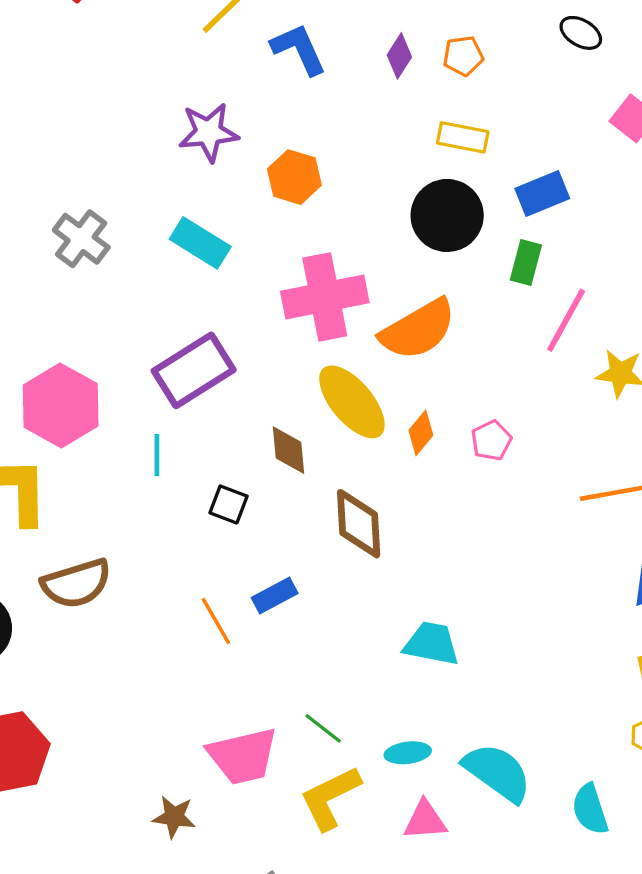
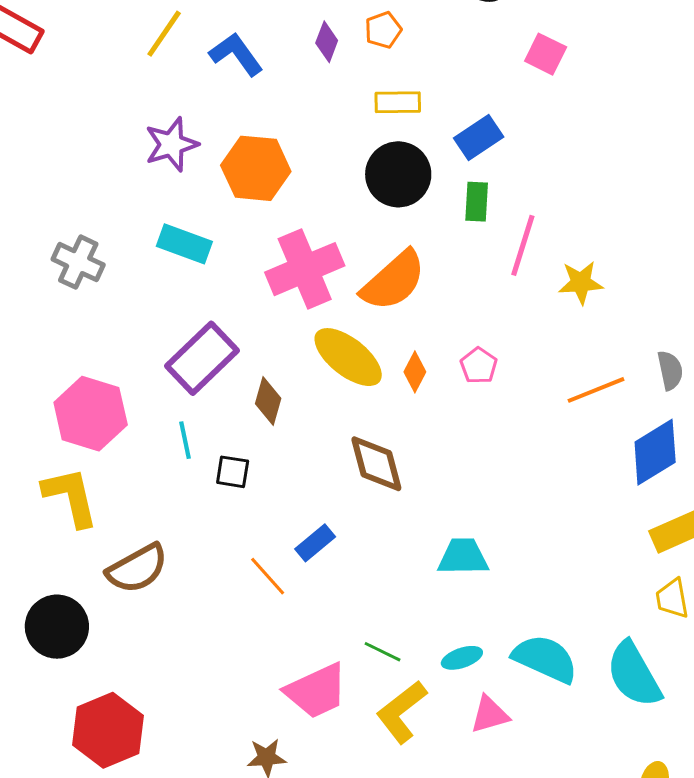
orange hexagon: (294, 177) -> (256, 168), size x1.4
brown diamond: (288, 450) -> (268, 401), moved, turned 33
black square: (229, 504) -> (233, 472), moved
cyan semicircle: (590, 809) -> (634, 674), size x1.5

